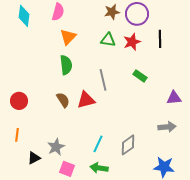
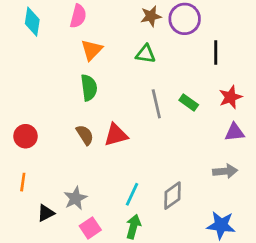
red star: (132, 42) -> (230, 97), moved
gray line: (103, 80) -> (156, 104), moved
green arrow: (99, 168) -> (133, 227), turned 96
pink square: (67, 169) -> (90, 228), turned 35

